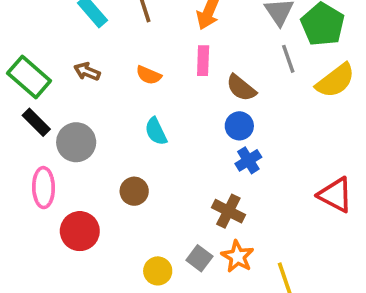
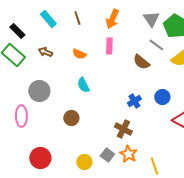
gray line: (288, 59) -> (156, 45), turned -35
brown semicircle: (241, 88) -> (141, 62), moved
black rectangle: (36, 122) -> (17, 31), moved
blue circle: (239, 126) -> (162, 97), moved
red circle: (80, 231) -> (40, 158), moved

